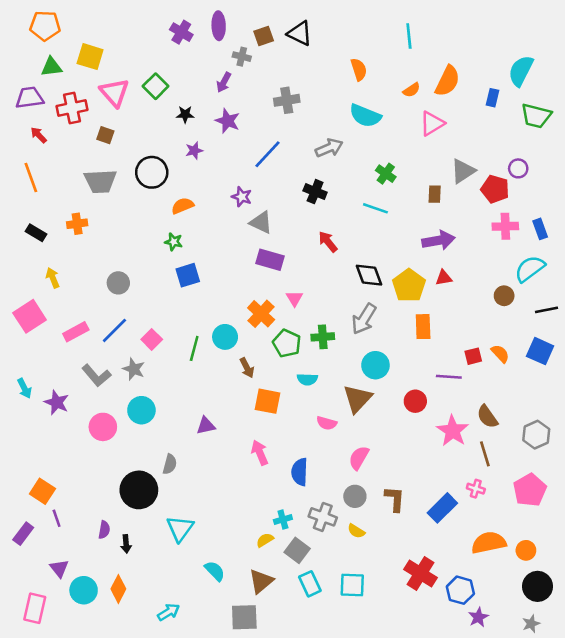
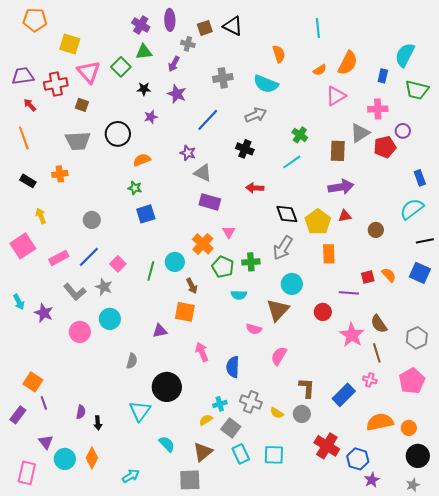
green triangle: (51, 67) -> (144, 52), moved
cyan semicircle: (365, 116) -> (266, 84), moved
red pentagon: (495, 189) -> (385, 147), turned -30
brown rectangle: (435, 194) -> (338, 151), size x1.5
cyan line: (375, 208) -> (292, 162), turned -54
pink cross: (505, 226) -> (378, 109), moved
red arrow: (328, 242) -> (255, 188), turned -48
brown circle: (504, 296) -> (376, 230), moved
orange square: (267, 401) -> (185, 312), moved
black circle: (139, 490) -> (167, 387), moved
gray circle: (355, 496) -> (302, 414), moved

